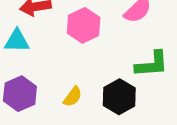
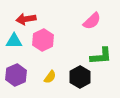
pink hexagon: (84, 25) -> (43, 40), moved

